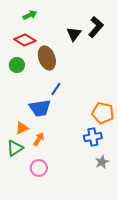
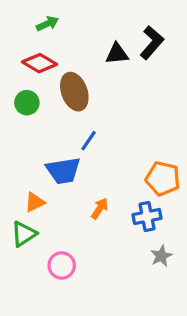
black triangle: (74, 34) -> (117, 54), turned 49
orange arrow: (39, 139) -> (100, 209), moved

